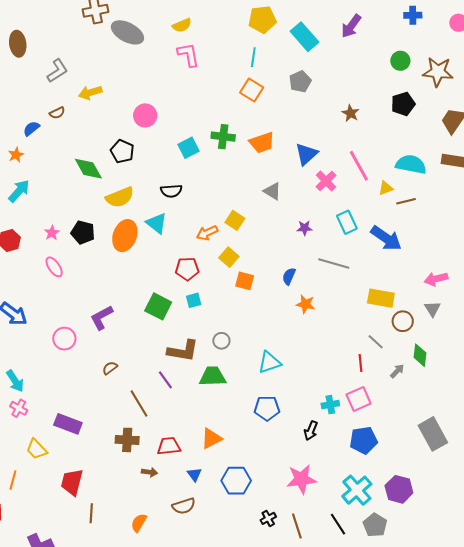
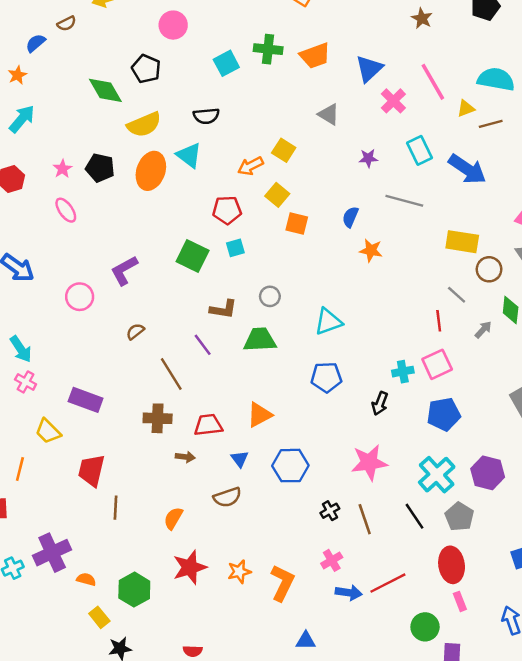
brown L-shape: (183, 351) -> (223, 309), size x0.7

